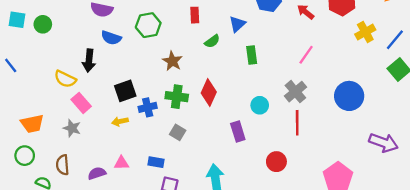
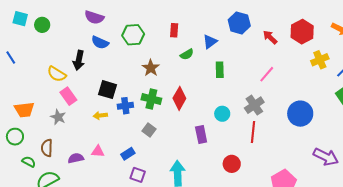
black square: (125, 91) -> (107, 90), turned 30
blue rectangle: (156, 162) -> (128, 154), turned -48

